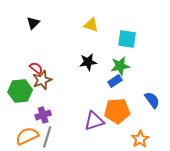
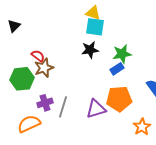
black triangle: (33, 23) -> (14, 26), moved
cyan square: (127, 39) -> (95, 27), moved
gray line: (47, 137) -> (63, 107), moved

